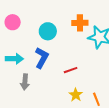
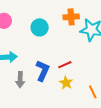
blue L-shape: (42, 58) -> (43, 71), moved
yellow star: (76, 95) -> (66, 83), moved

